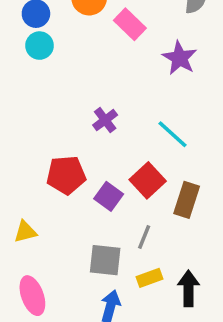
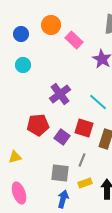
cyan circle: (40, 46) -> (23, 65), moved
purple cross: (105, 120) -> (60, 94), size x1.5
red square: (148, 180) -> (84, 128), turned -30

